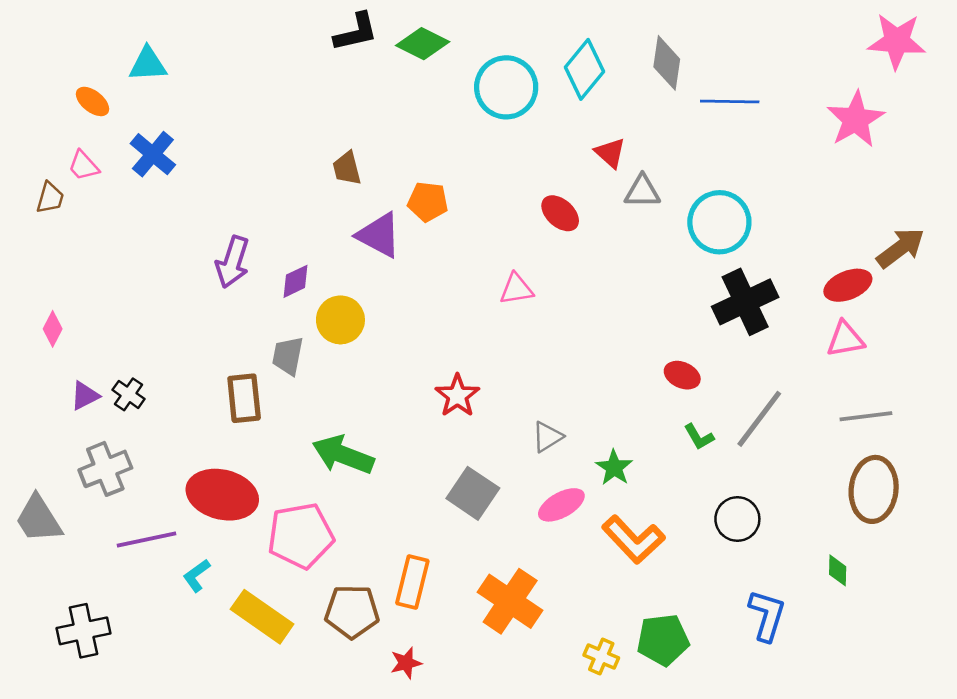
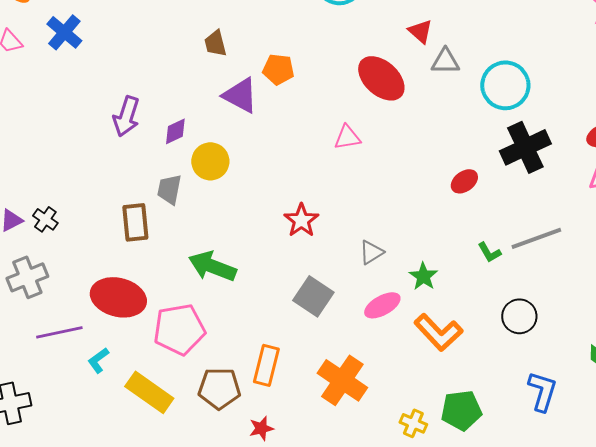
red ellipse: (560, 213) -> (381, 78), size x1.6
red ellipse: (682, 375) -> (464, 181), moved, turned -60
gray line: (759, 419) -> (536, 238), turned 33

